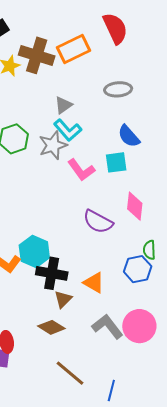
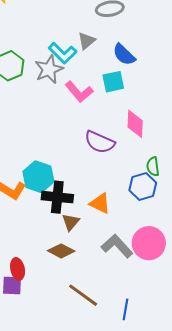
gray triangle: (63, 105) -> (87, 41), moved

